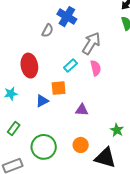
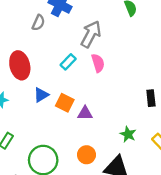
orange square: (59, 88) -> (65, 103), moved, turned 35
blue triangle: (42, 101) -> (41, 95), moved

